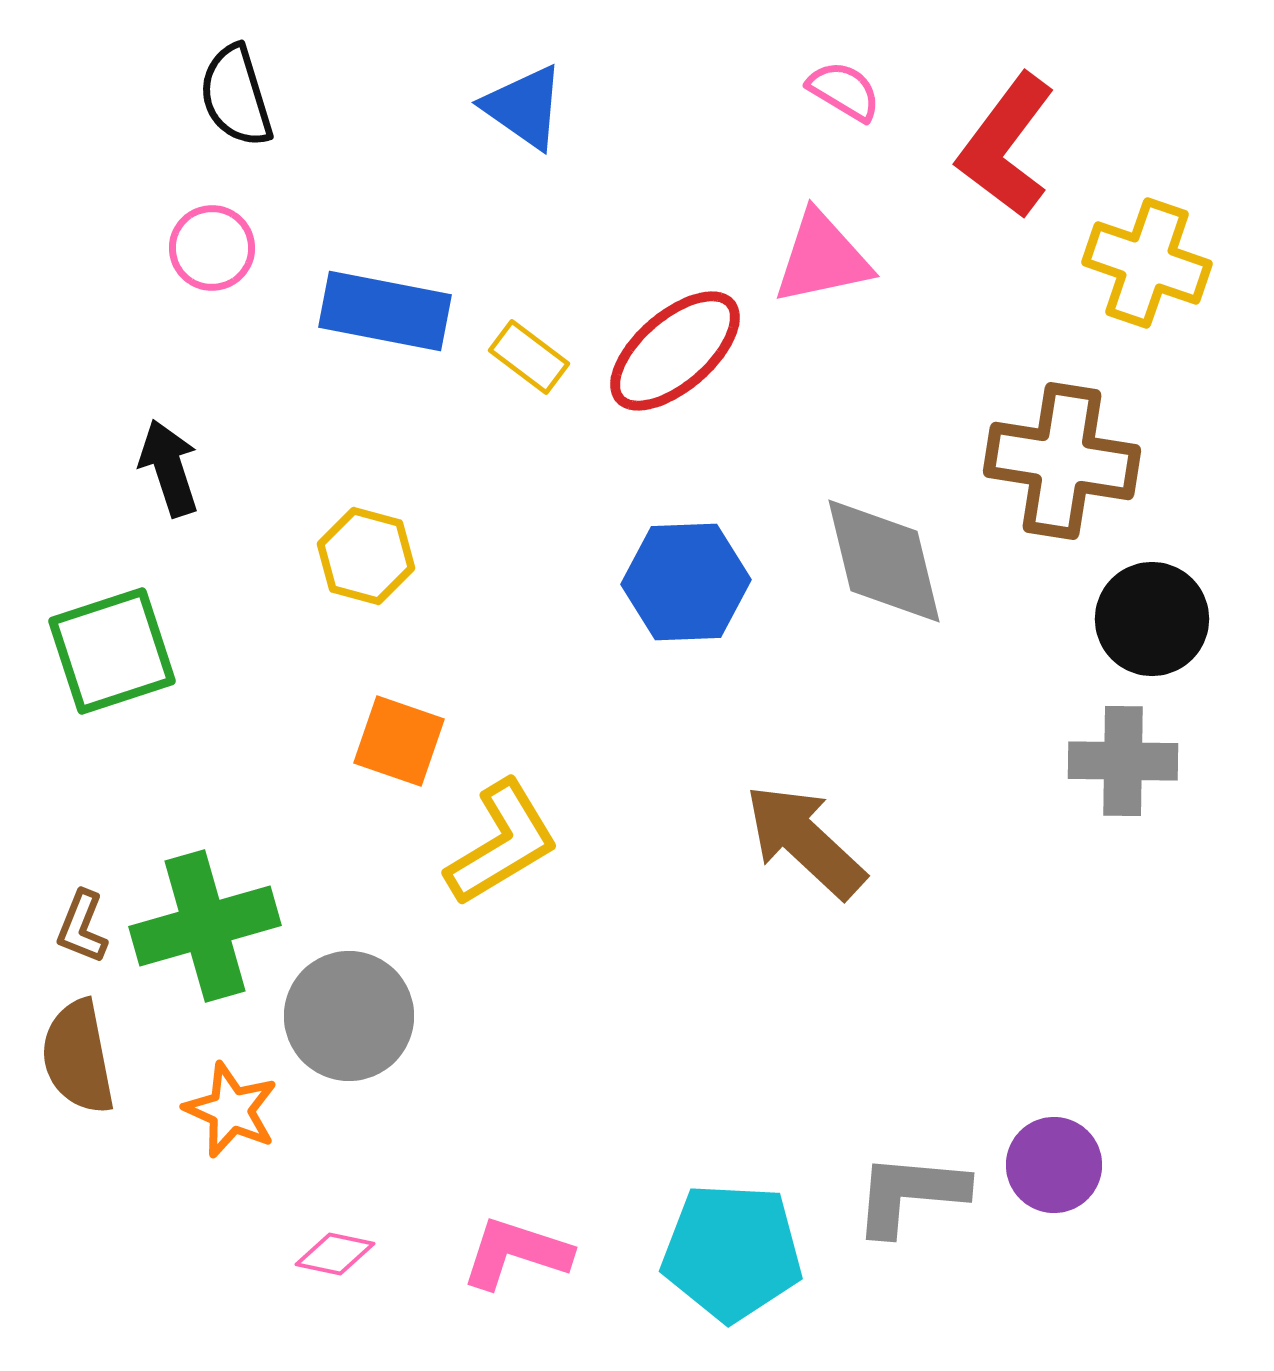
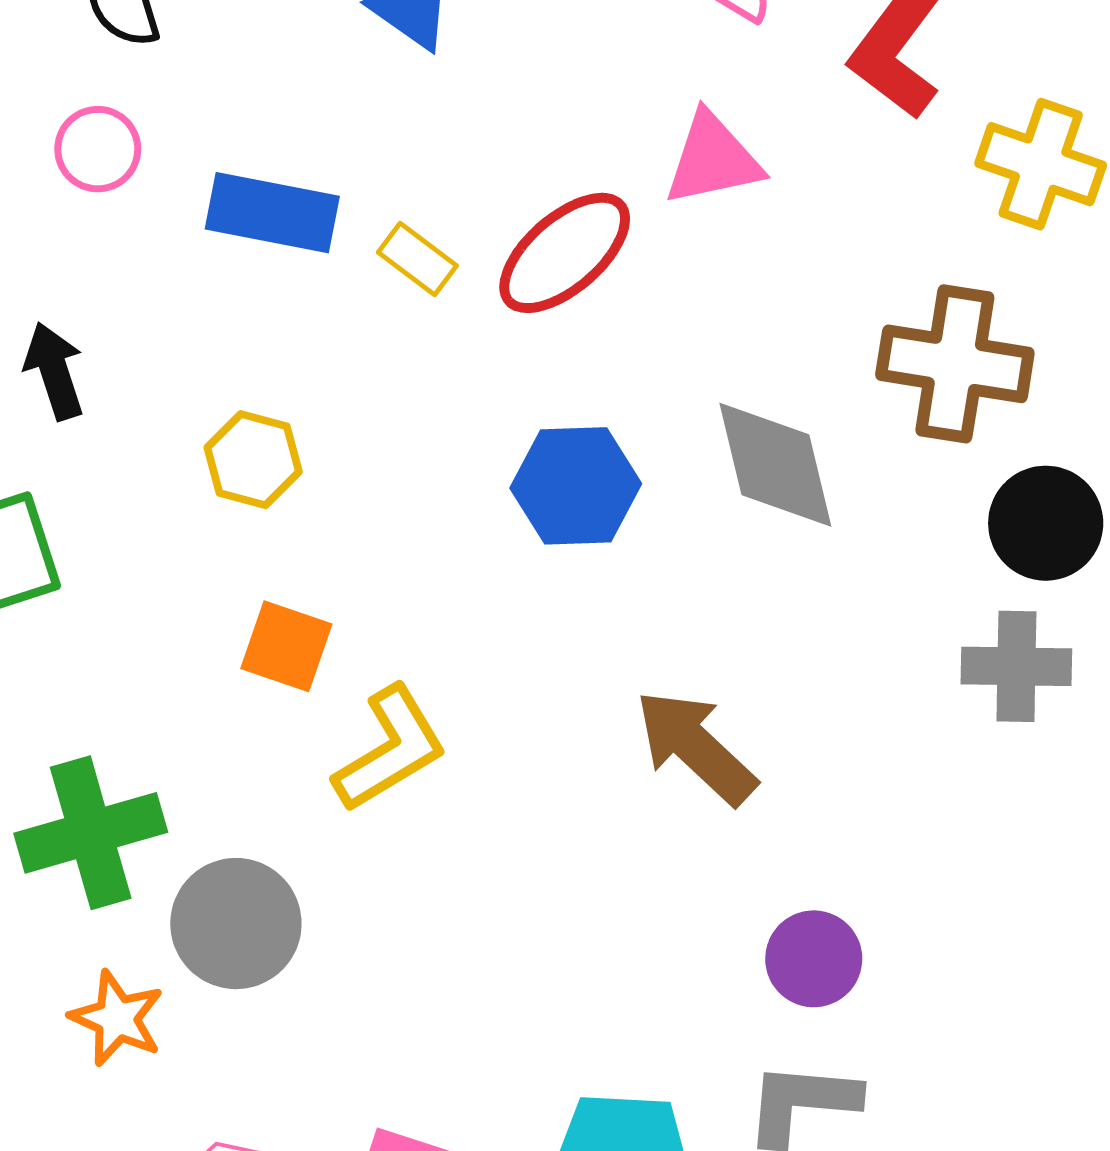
purple circle: (1054, 1165) -> (814, 959), moved

